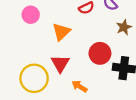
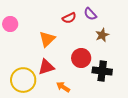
pink circle: (31, 15) -> (10, 24), moved
red triangle: (60, 64) -> (46, 67), turned 42

